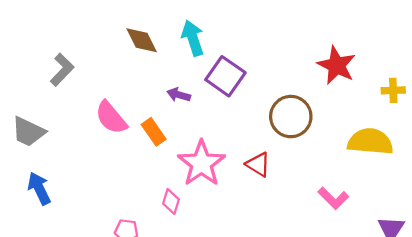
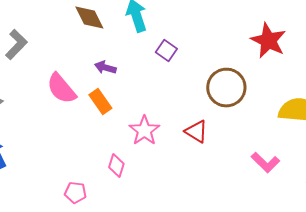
purple square: (225, 76) -> (166, 51), size x0.6
purple arrow: (179, 95) -> (105, 68), moved
pink star: (201, 163) -> (144, 131), size x0.7

